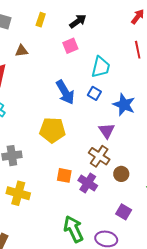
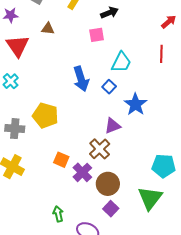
yellow pentagon: (52, 130) -> (45, 115), moved
purple triangle: (107, 131) -> (113, 126), turned 30
brown circle: (121, 174) -> (108, 184), moved, size x1.5
green arrow: (74, 229) -> (58, 214), size x0.6

